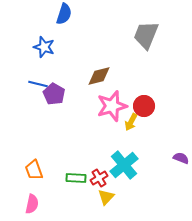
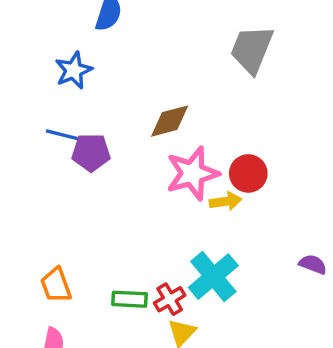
blue star: (44, 47) -> (74, 70), turned 30
purple pentagon: (54, 94) -> (91, 152), turned -30
yellow arrow: (131, 122) -> (226, 201), turned -126

